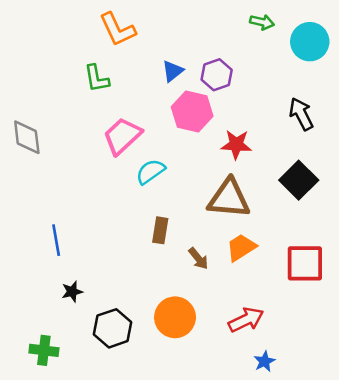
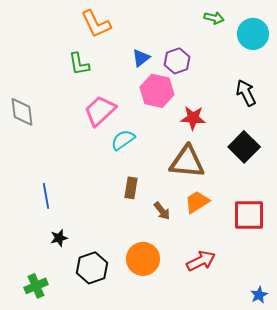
green cross: (44, 350) -> (36, 286), turned -30
blue star: (264, 361) -> (259, 295), moved

